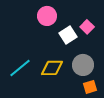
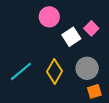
yellow diamond: (52, 68) -> (54, 71), turned -60

